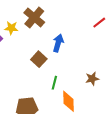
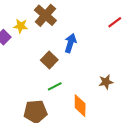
green line: (54, 83) -> (55, 86), moved, turned 48

